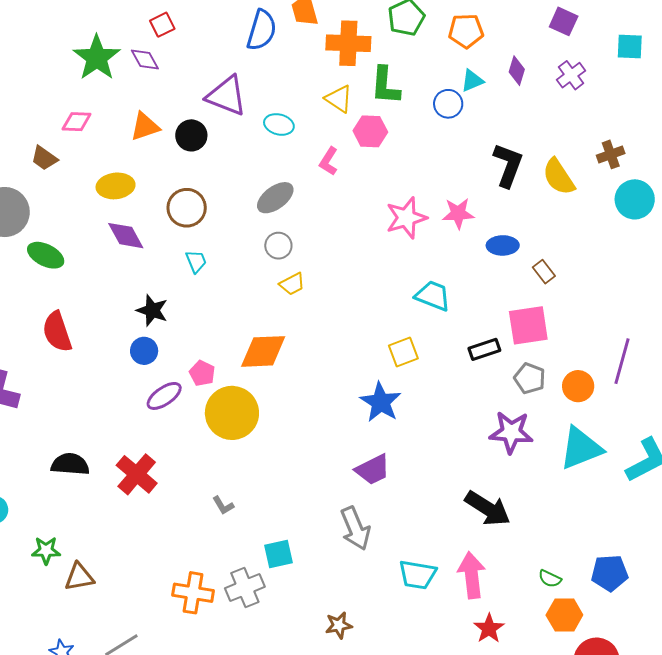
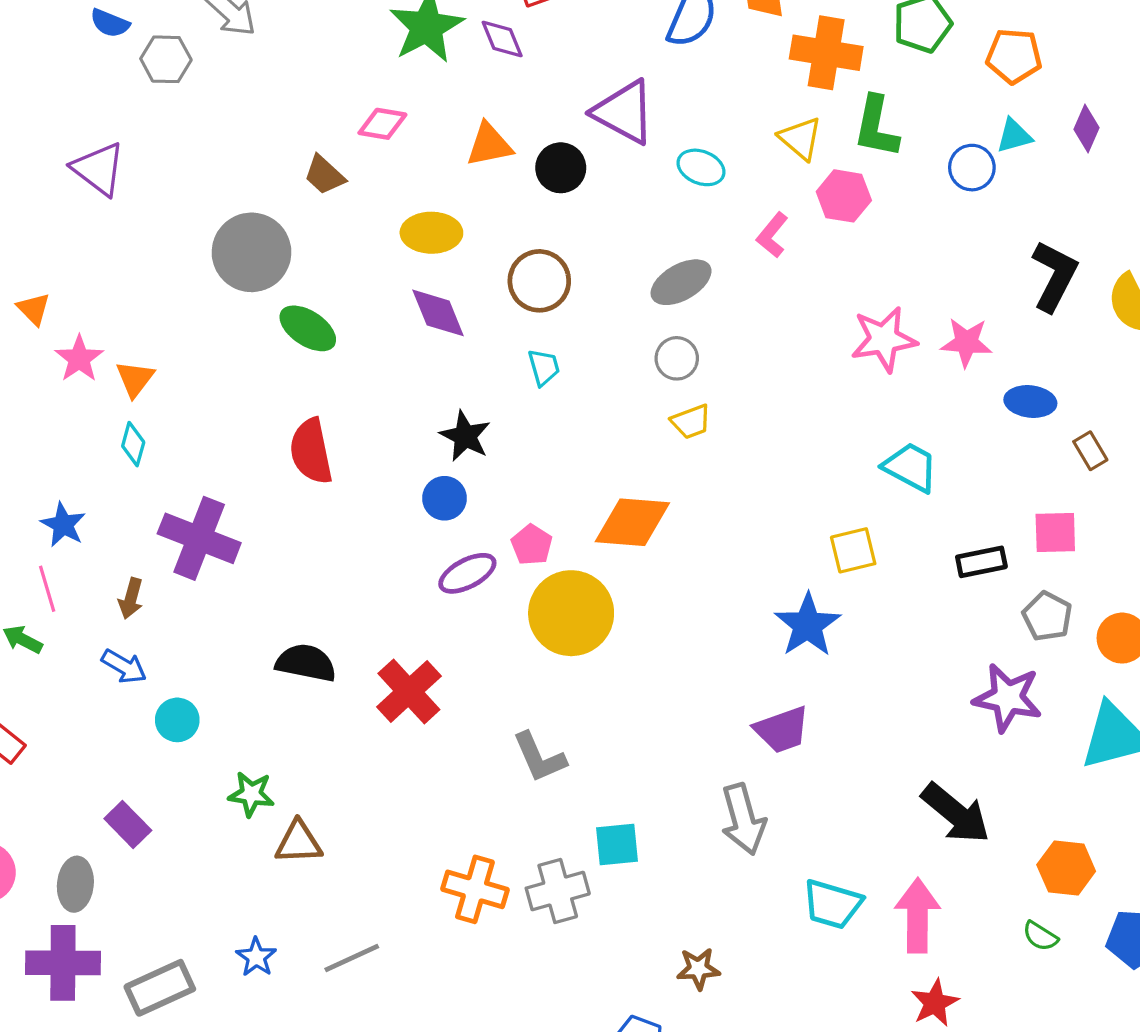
pink square: (528, 325) -> (1055, 533), size x0.7
gray L-shape: (223, 505) -> (539, 757), size x1.6
orange hexagon: (564, 615) -> (1066, 868), moved

